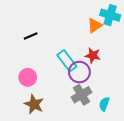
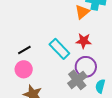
black line: (31, 36) -> (24, 50), moved
purple circle: (79, 72) -> (86, 67), moved

